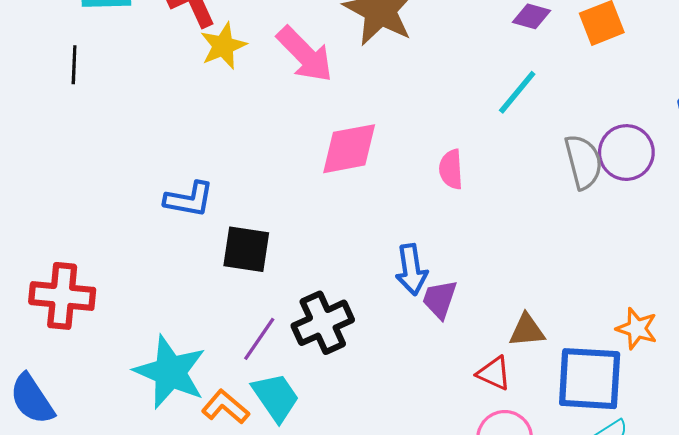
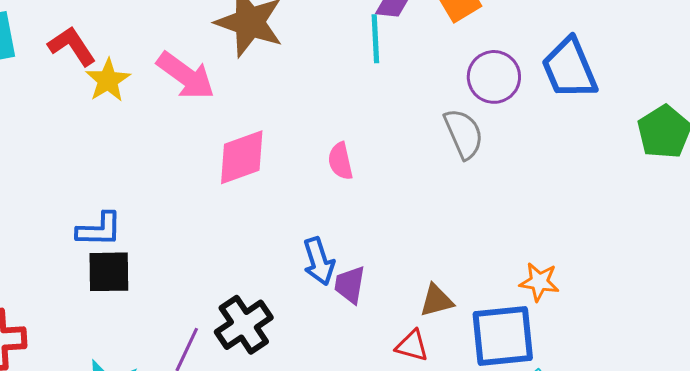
cyan line: (517, 92) -> (375, 39), moved, turned -33
purple circle: (626, 153) -> (494, 77), moved
black square: (246, 249) -> (109, 272), moved

